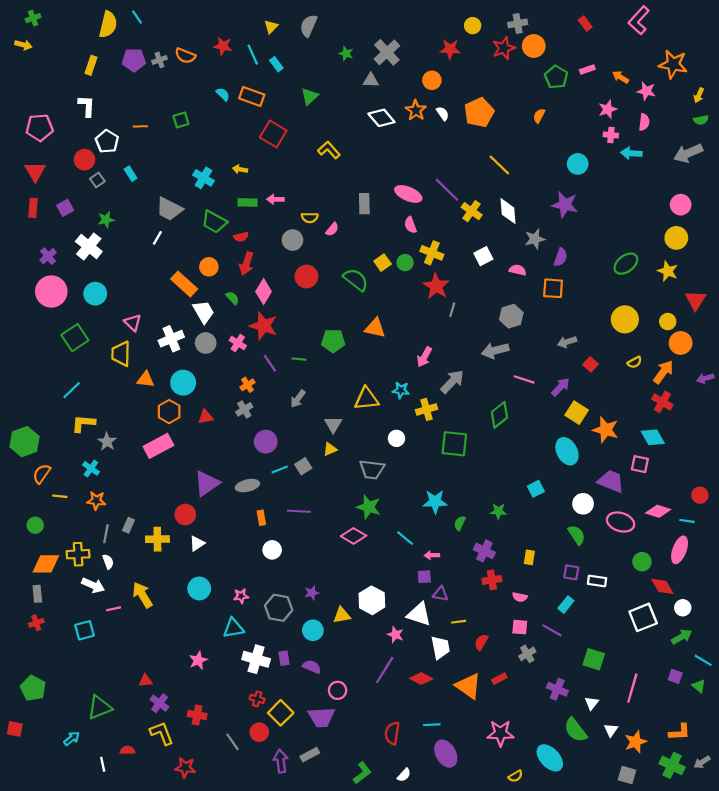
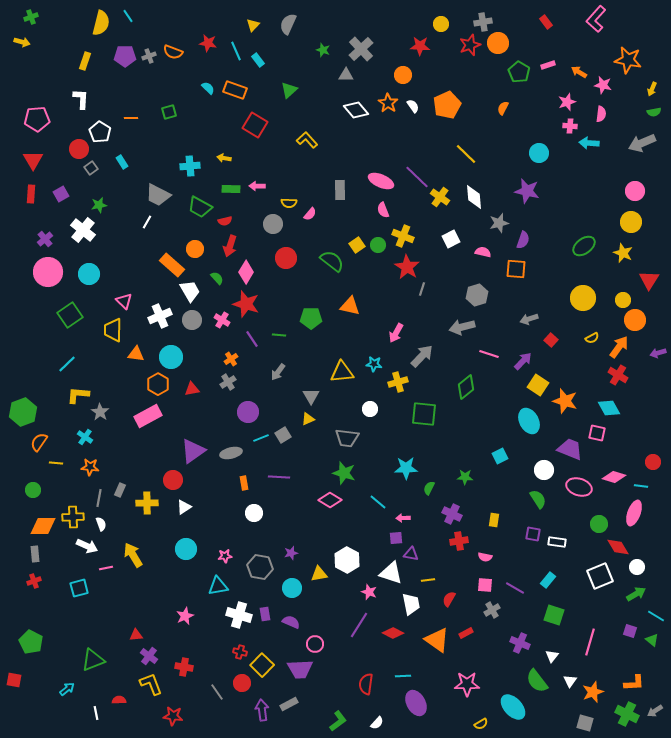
cyan cross: (204, 178) -> (190, 166), turned -36
cyan rectangle: (566, 605) -> (548, 580), moved

